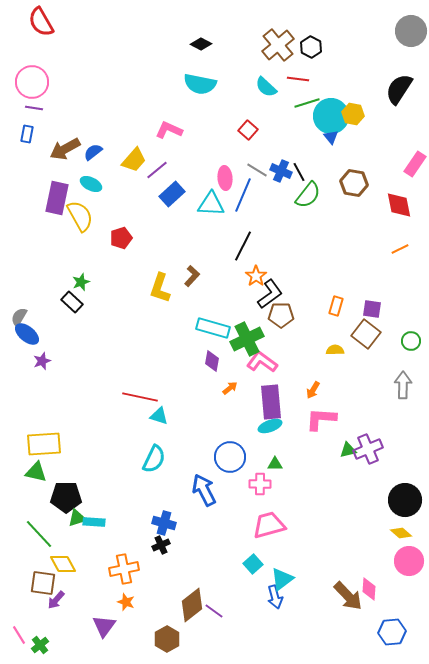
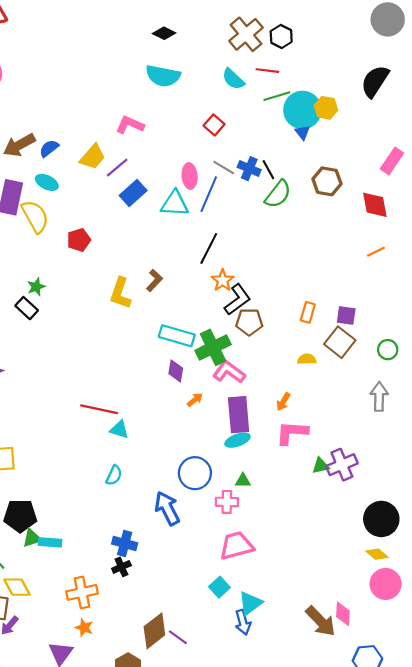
cyan semicircle: (154, 459) -> (114, 475), size x0.7

